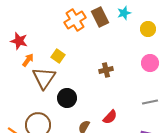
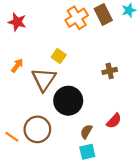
red star: (19, 41) -> (17, 22), moved
orange arrow: (28, 60) -> (17, 66), moved
black circle: (67, 98) -> (68, 101), size x1.4

